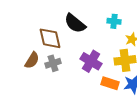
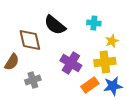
gray cross: (53, 63) -> (33, 80), moved
orange rectangle: (110, 83) -> (90, 85), turned -54

